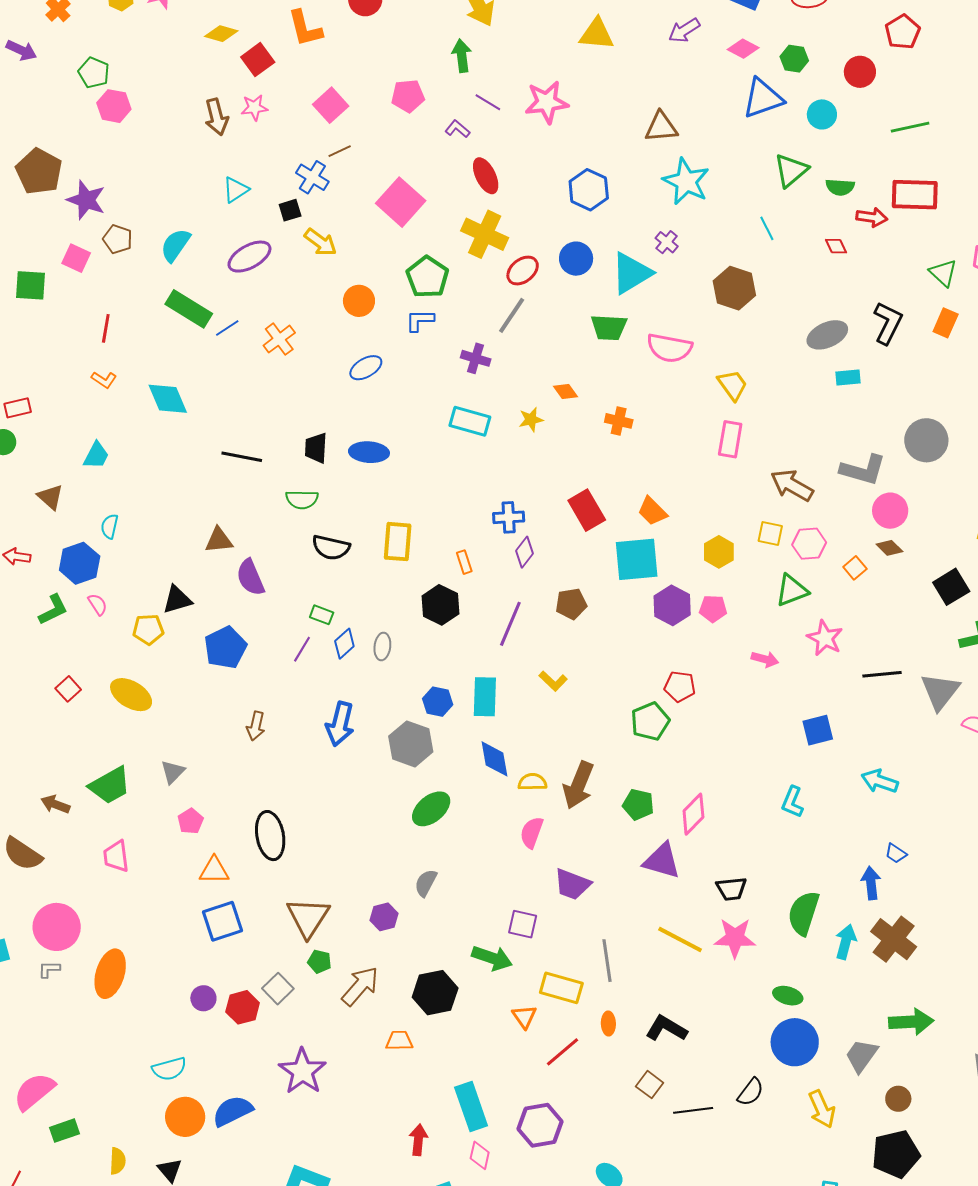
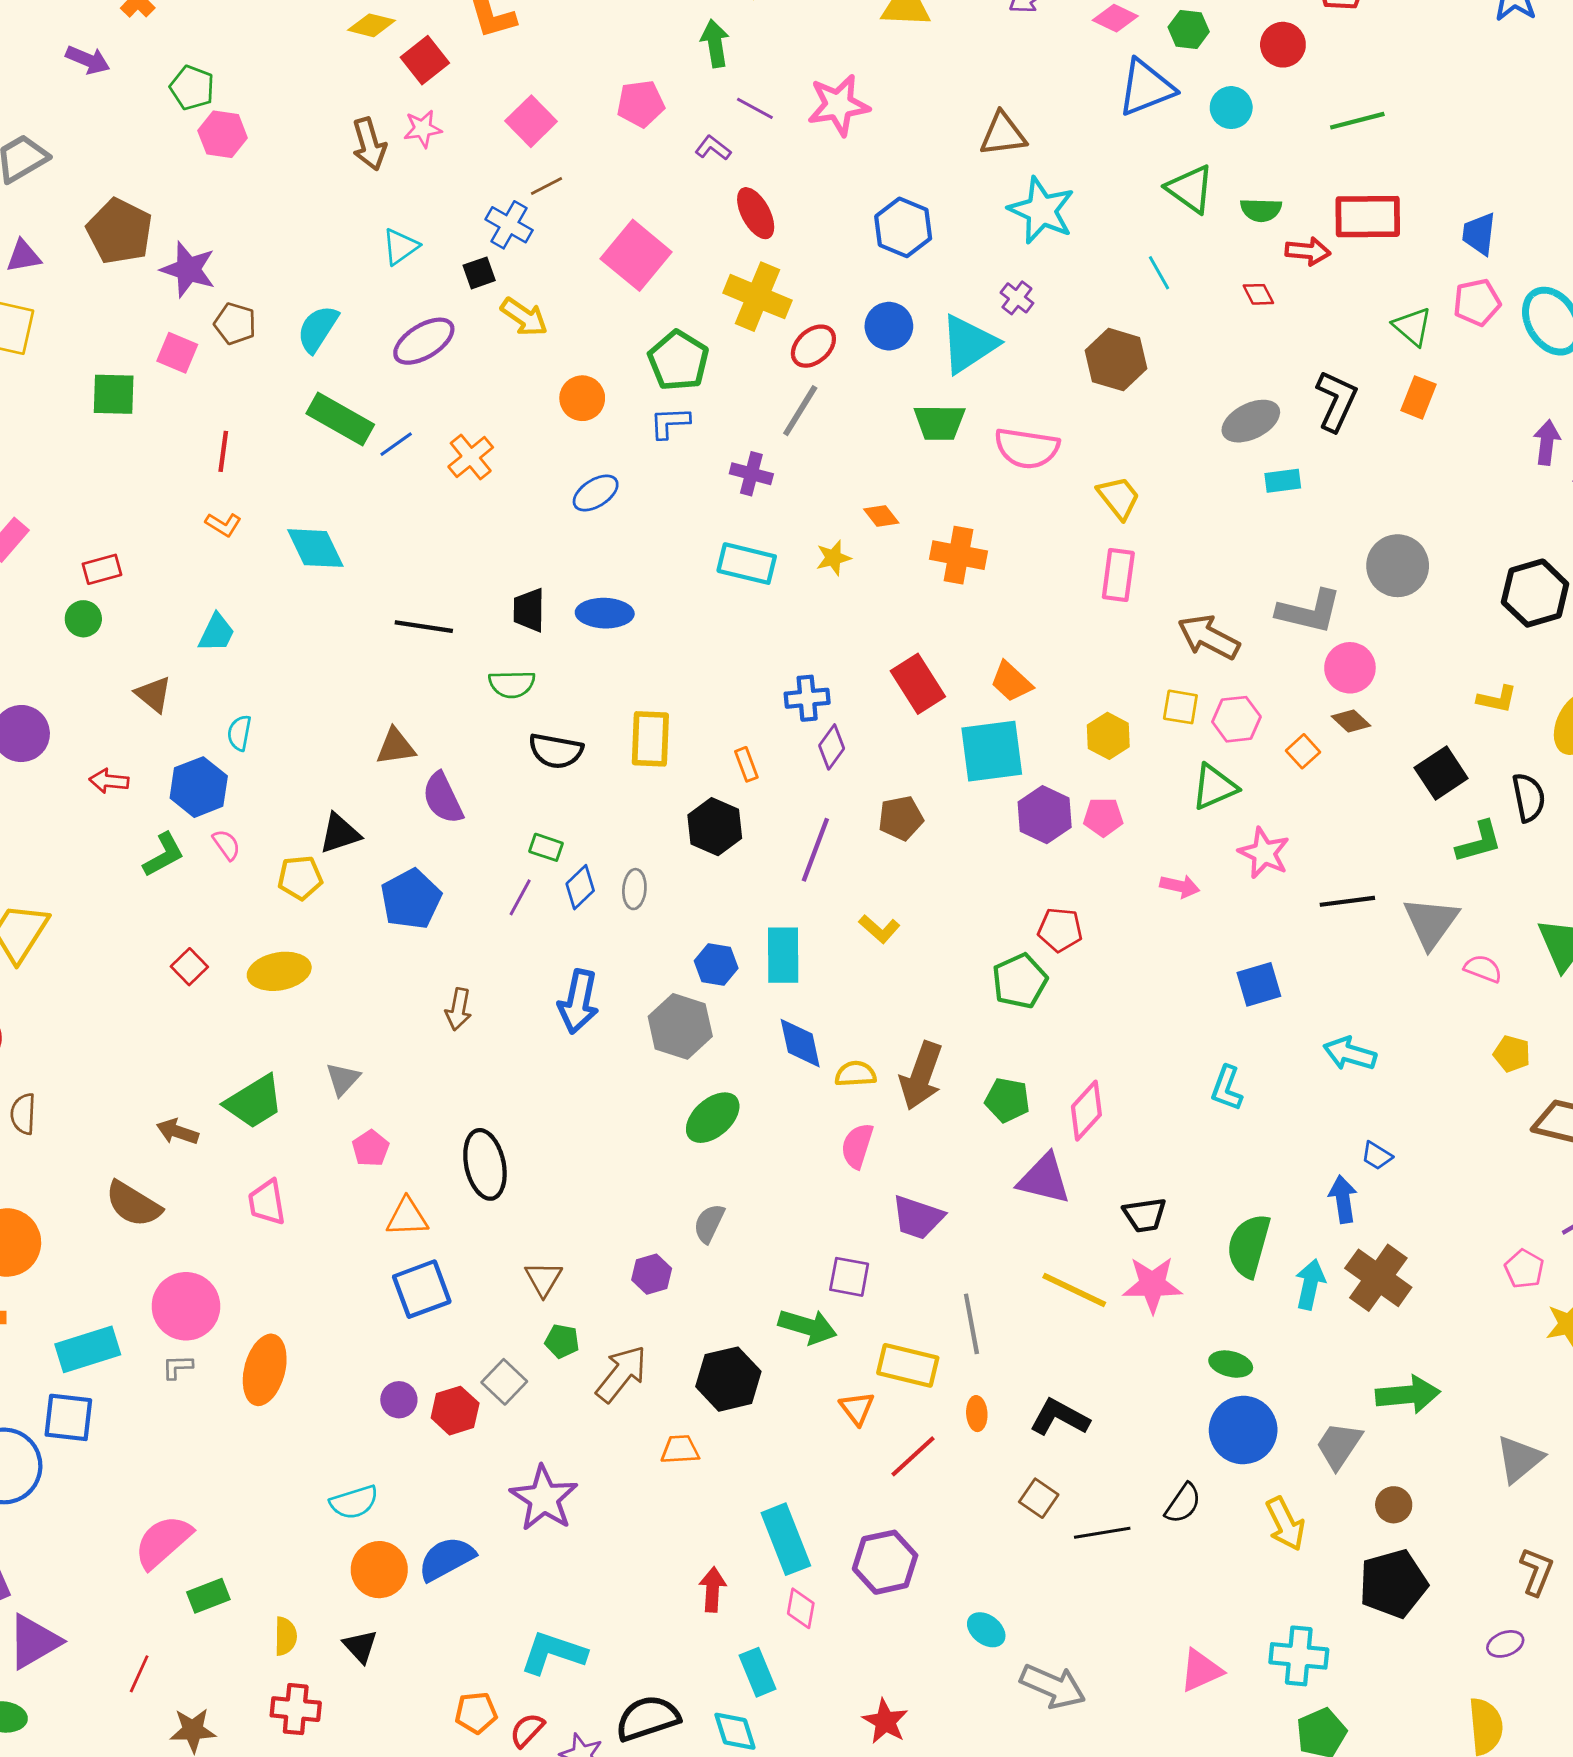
green triangle: (791, 170) -> (1190, 189), turned -42
orange cross: (619, 421) -> (959, 555), size x1.4
yellow ellipse: (131, 695) -> (279, 971), turned -39
brown triangle: (308, 917) -> (543, 1279), size x0.6

